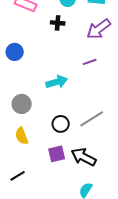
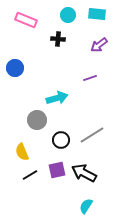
purple arrow: (99, 29) -> (99, 45), size x0.7
gray circle: (22, 104) -> (37, 120), moved
black line: (18, 176) -> (30, 175), moved

